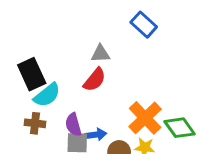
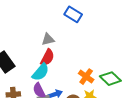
cyan semicircle: (47, 95) -> (41, 72), moved
orange cross: (145, 118) -> (86, 77), size x0.7

